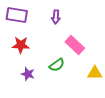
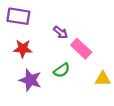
purple arrow: (56, 17) -> (61, 32), moved, turned -56
purple star: (28, 74) -> (30, 80), size x1.5

